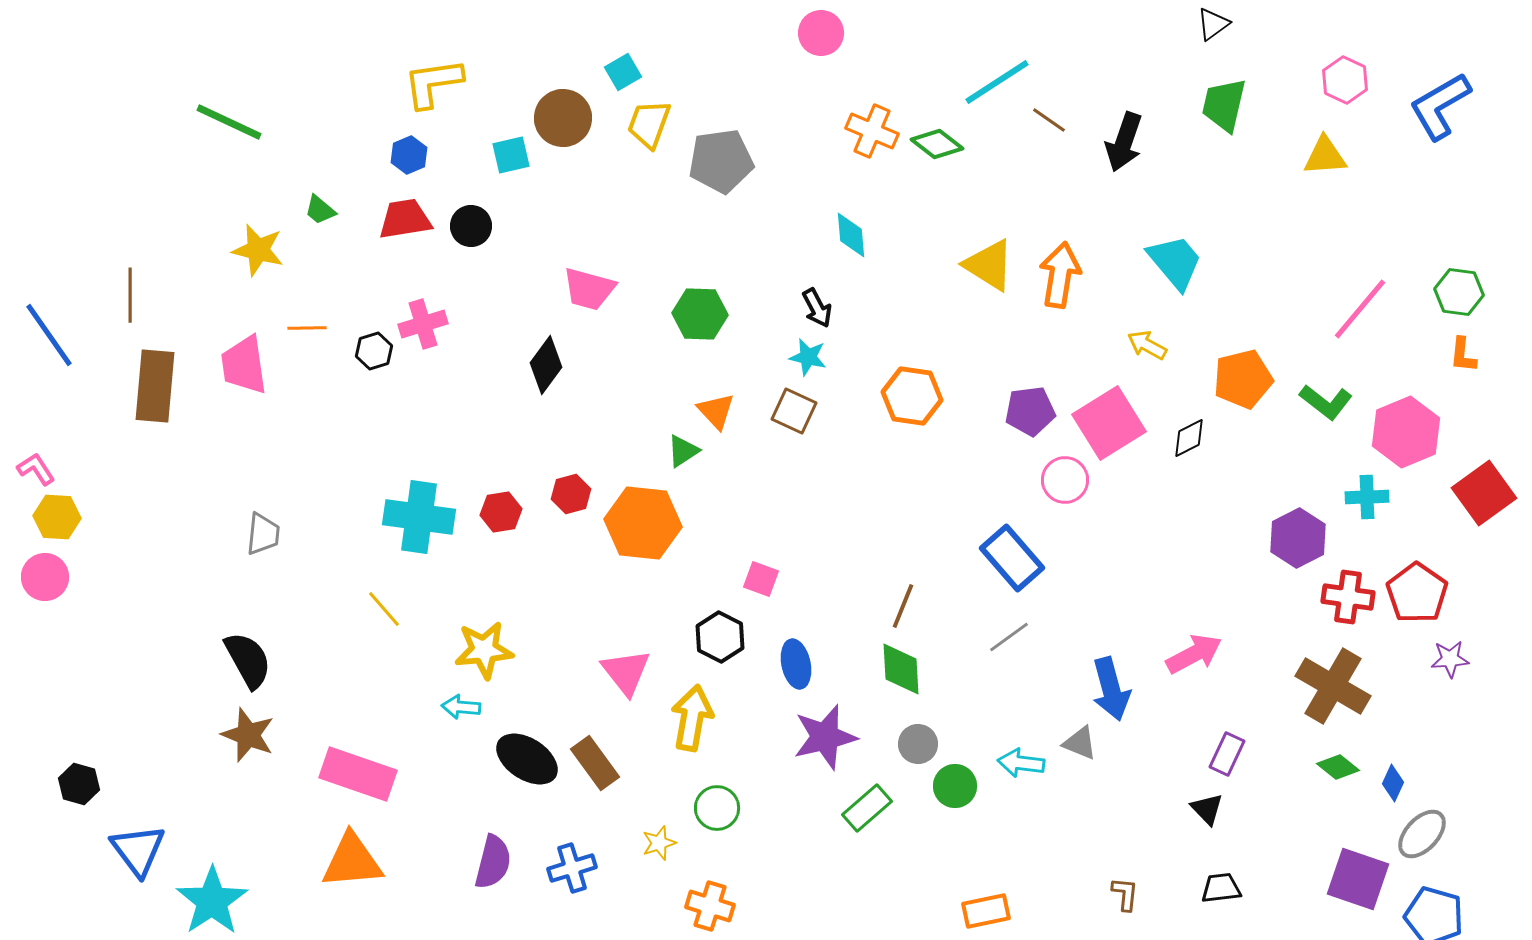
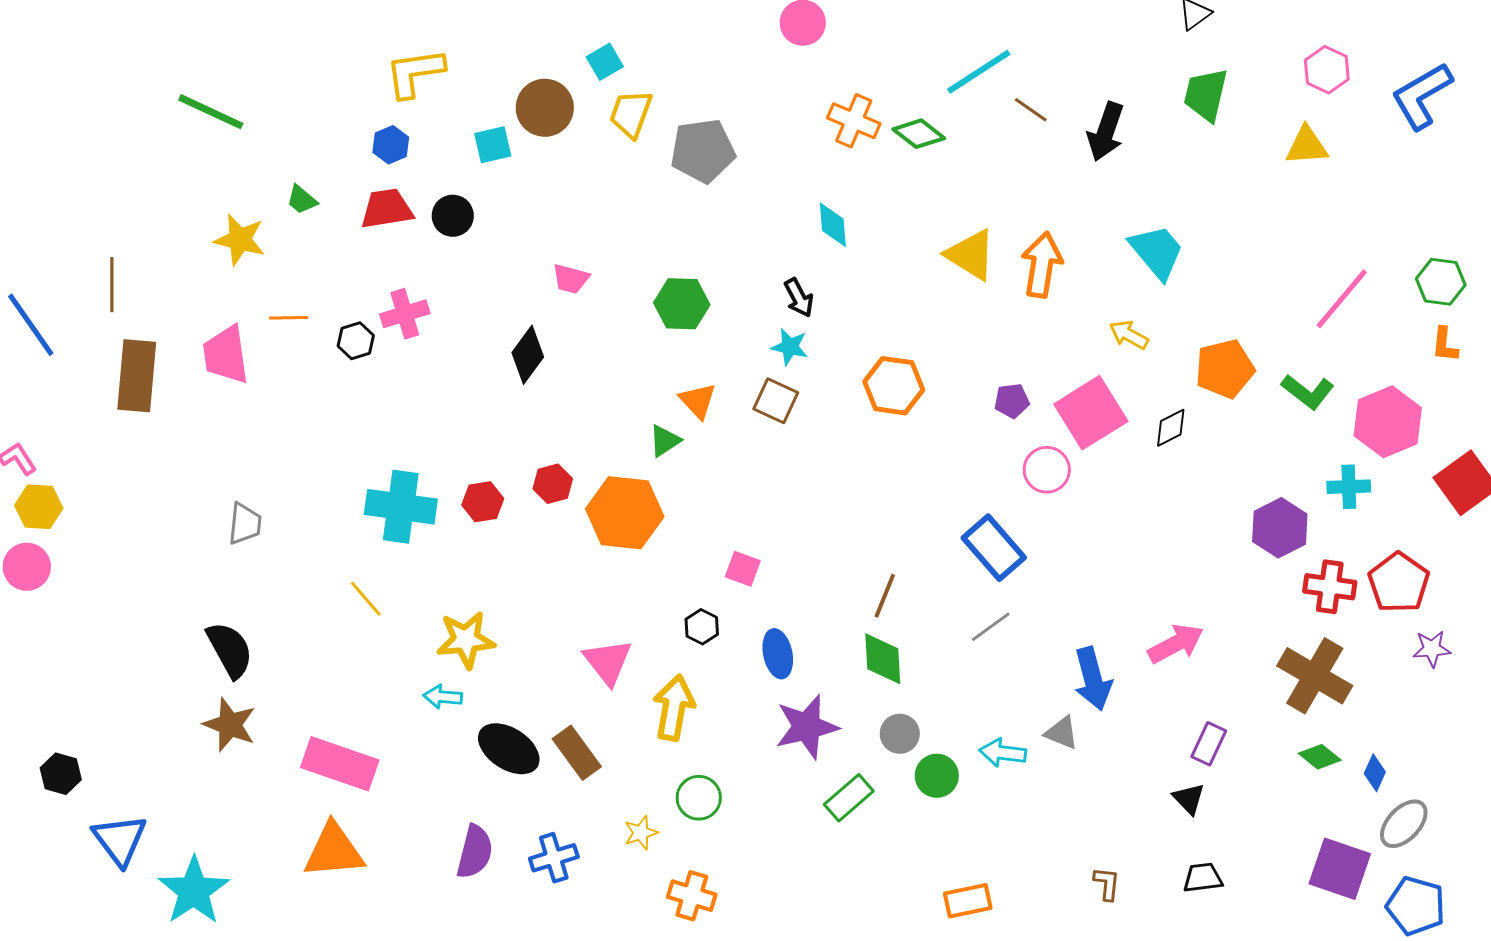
pink trapezoid: (589, 289) -> (571, 279), size x0.7
purple pentagon: (1030, 411) -> (1012, 401), size x0.7
black hexagon: (720, 637) -> (702, 627), size x0.7

